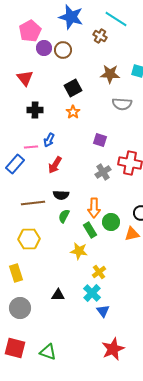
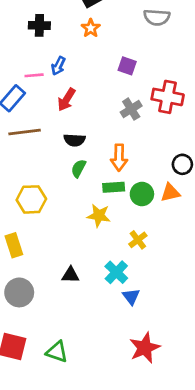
brown line: (33, 203) -> (25, 132), moved
green circle: (111, 222) -> (142, 194), moved
green rectangle: (90, 230) -> (114, 187), turned -63
yellow cross: (99, 272) -> (138, 240), moved

